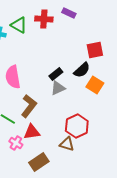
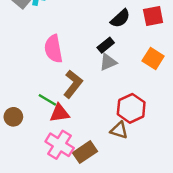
black semicircle: (82, 70) -> (120, 18), moved
red triangle: (32, 132) -> (60, 113), moved
pink cross: (16, 143) -> (60, 145), moved, size x1.6

